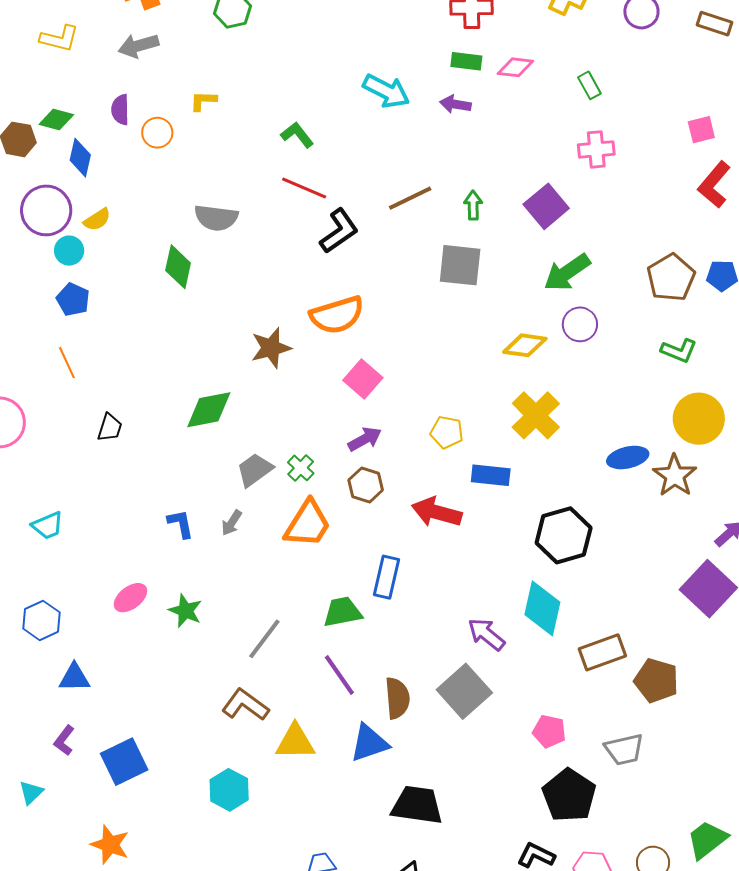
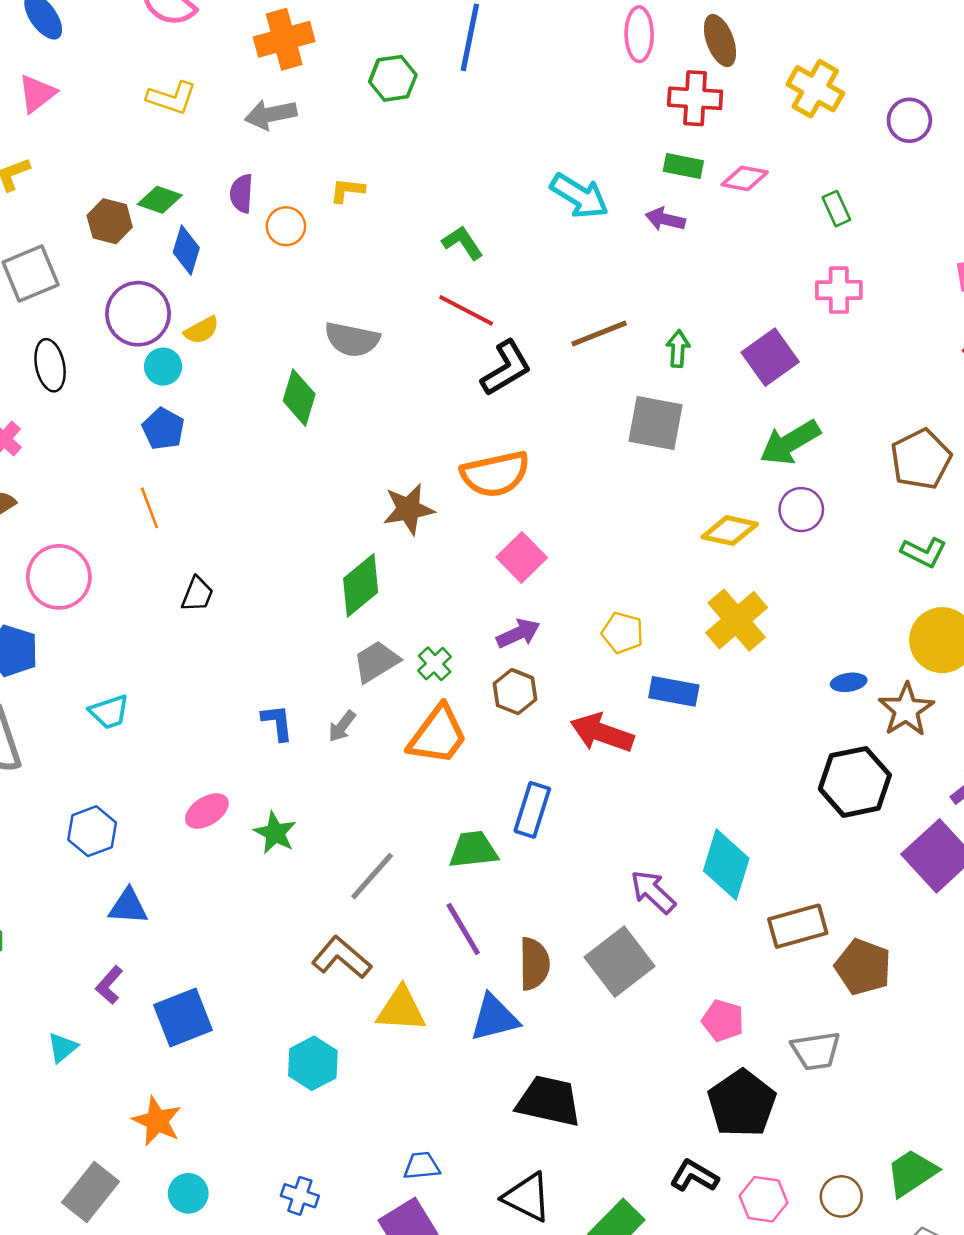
green diamond: (209, 410) -> (361, 585), moved, turned -33
blue ellipse: (628, 458) -> (849, 682), size x0.7
black hexagon: (564, 535) -> (855, 782), moved

